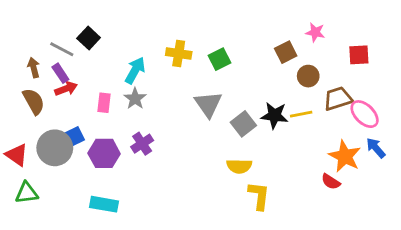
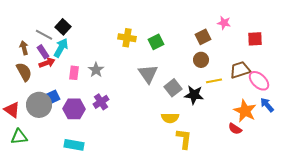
cyan arrow: (135, 70) -> (61, 48), moved
brown circle: (308, 76) -> (201, 60), moved
black star: (274, 115) -> (194, 95), moved

